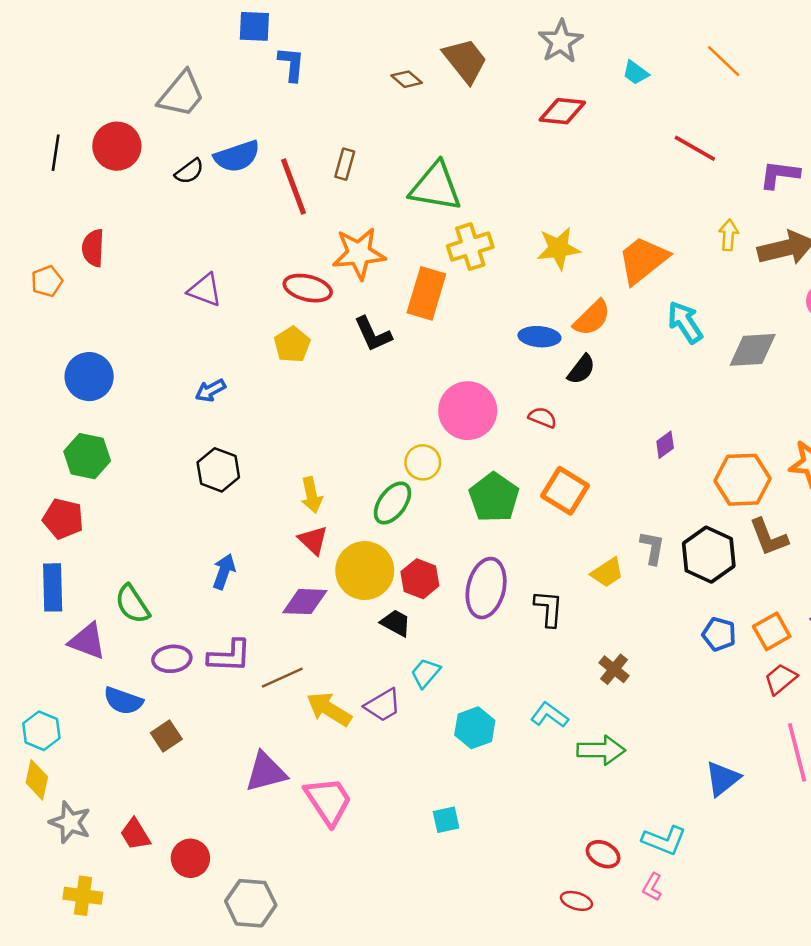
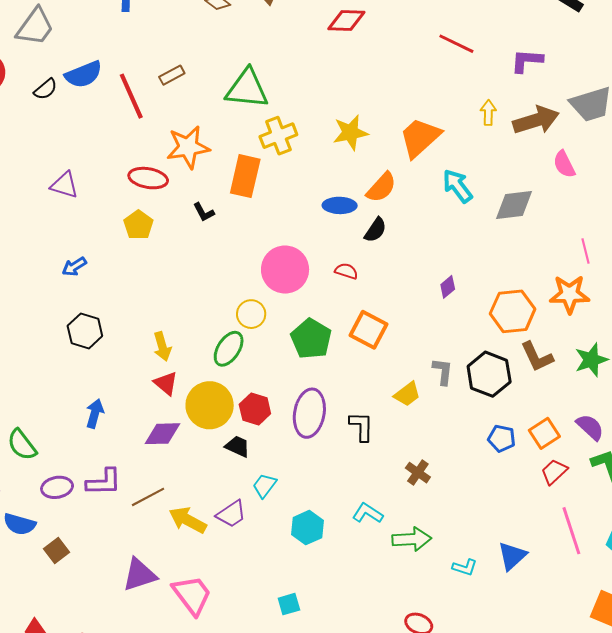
brown rectangle: (345, 164) -> (172, 75), turned 50
black L-shape: (373, 334) -> (204, 212), size x0.7
cyan L-shape: (664, 840) -> (465, 567), moved, size x0.7

